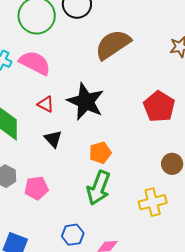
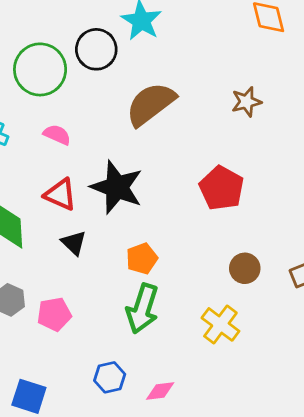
pink semicircle: (35, 63) -> (57, 135), moved, size x0.6
red triangle: (46, 104) -> (60, 194), size x1.4
yellow cross: (153, 202) -> (220, 324), turned -36

